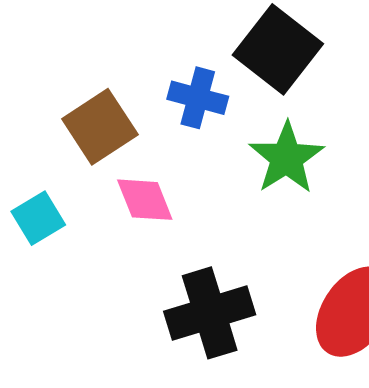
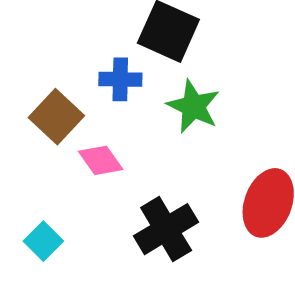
cyan square: (38, 218) -> (43, 241), moved

